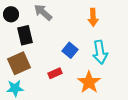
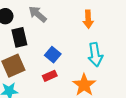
blue square: (70, 50) -> (53, 55), moved

